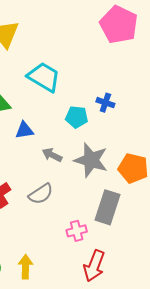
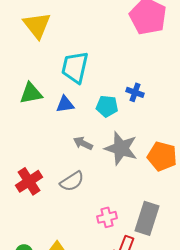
cyan trapezoid: (44, 77) -> (75, 67), turned -108
blue triangle: (24, 130) -> (65, 104), moved
gray rectangle: (107, 207) -> (147, 218), moved

